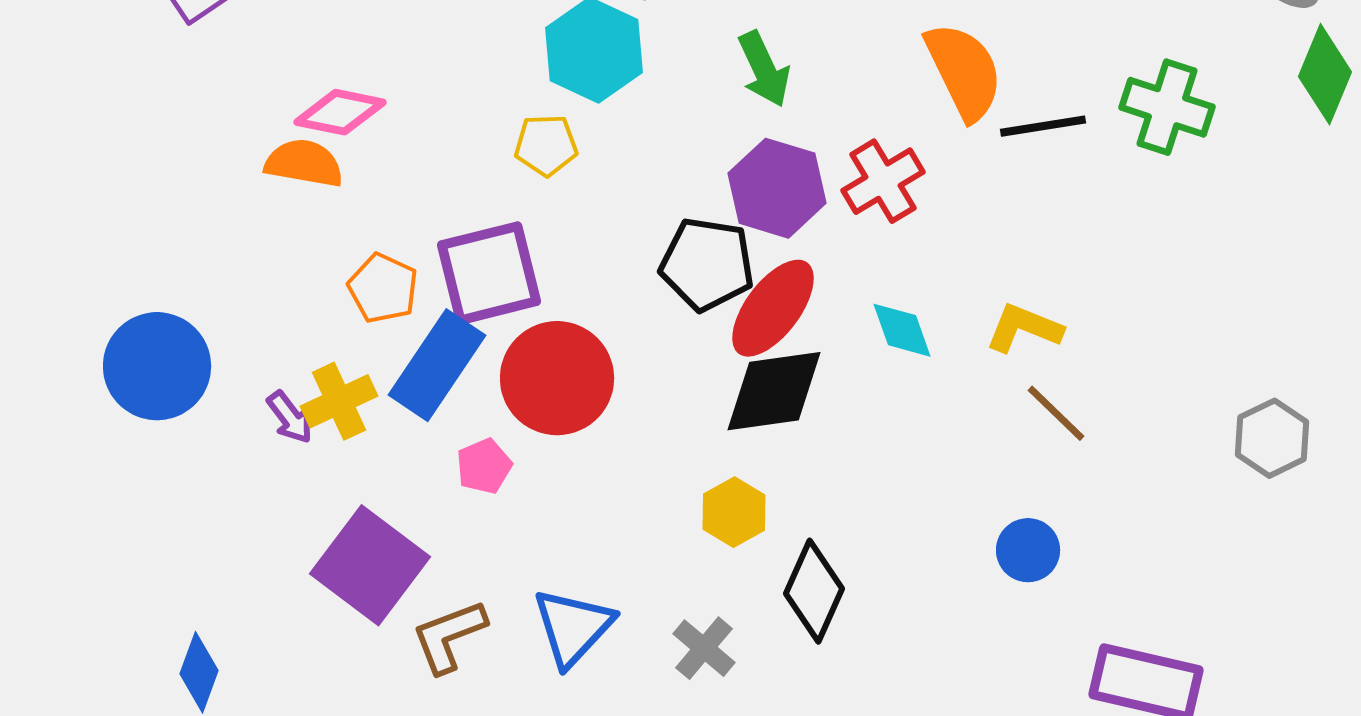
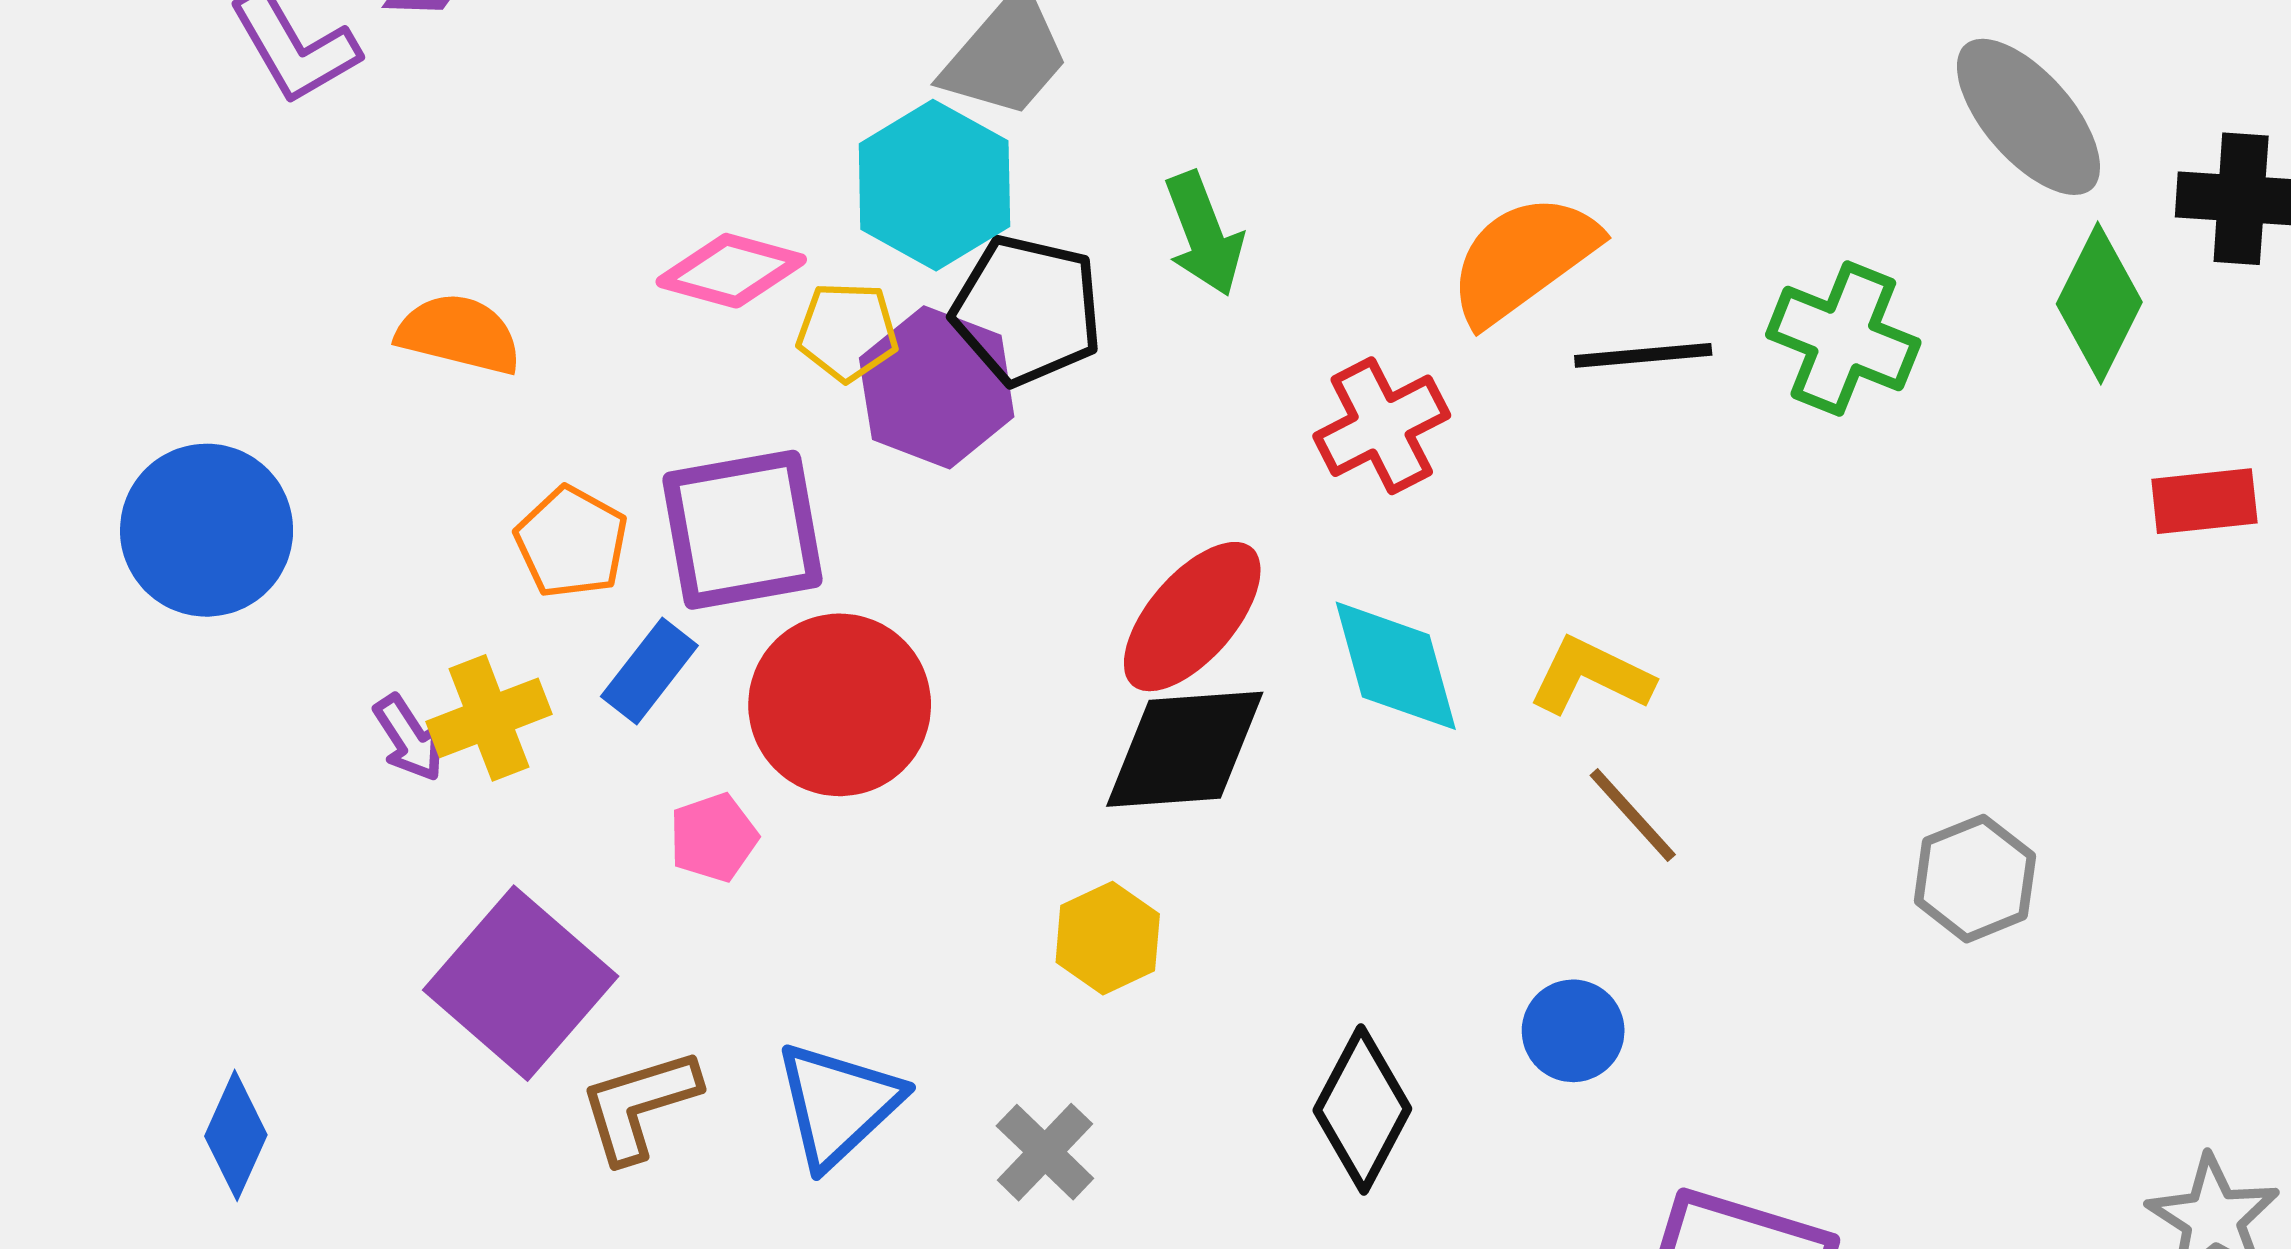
orange semicircle: (964, 71) -> (1523, 259), turned -104
pink diamond: (340, 112) -> (731, 271), moved
purple hexagon: (777, 188) -> (937, 387), moved
black pentagon: (707, 264) -> (1027, 310), moved
cyan diamond: (902, 330) -> (1396, 666), size x1.4
blue rectangle: (437, 365) -> (649, 671), size x0.6
blue circle: (157, 366) -> (207, 530), moved
black diamond: (814, 591) -> (1362, 1110), moved

